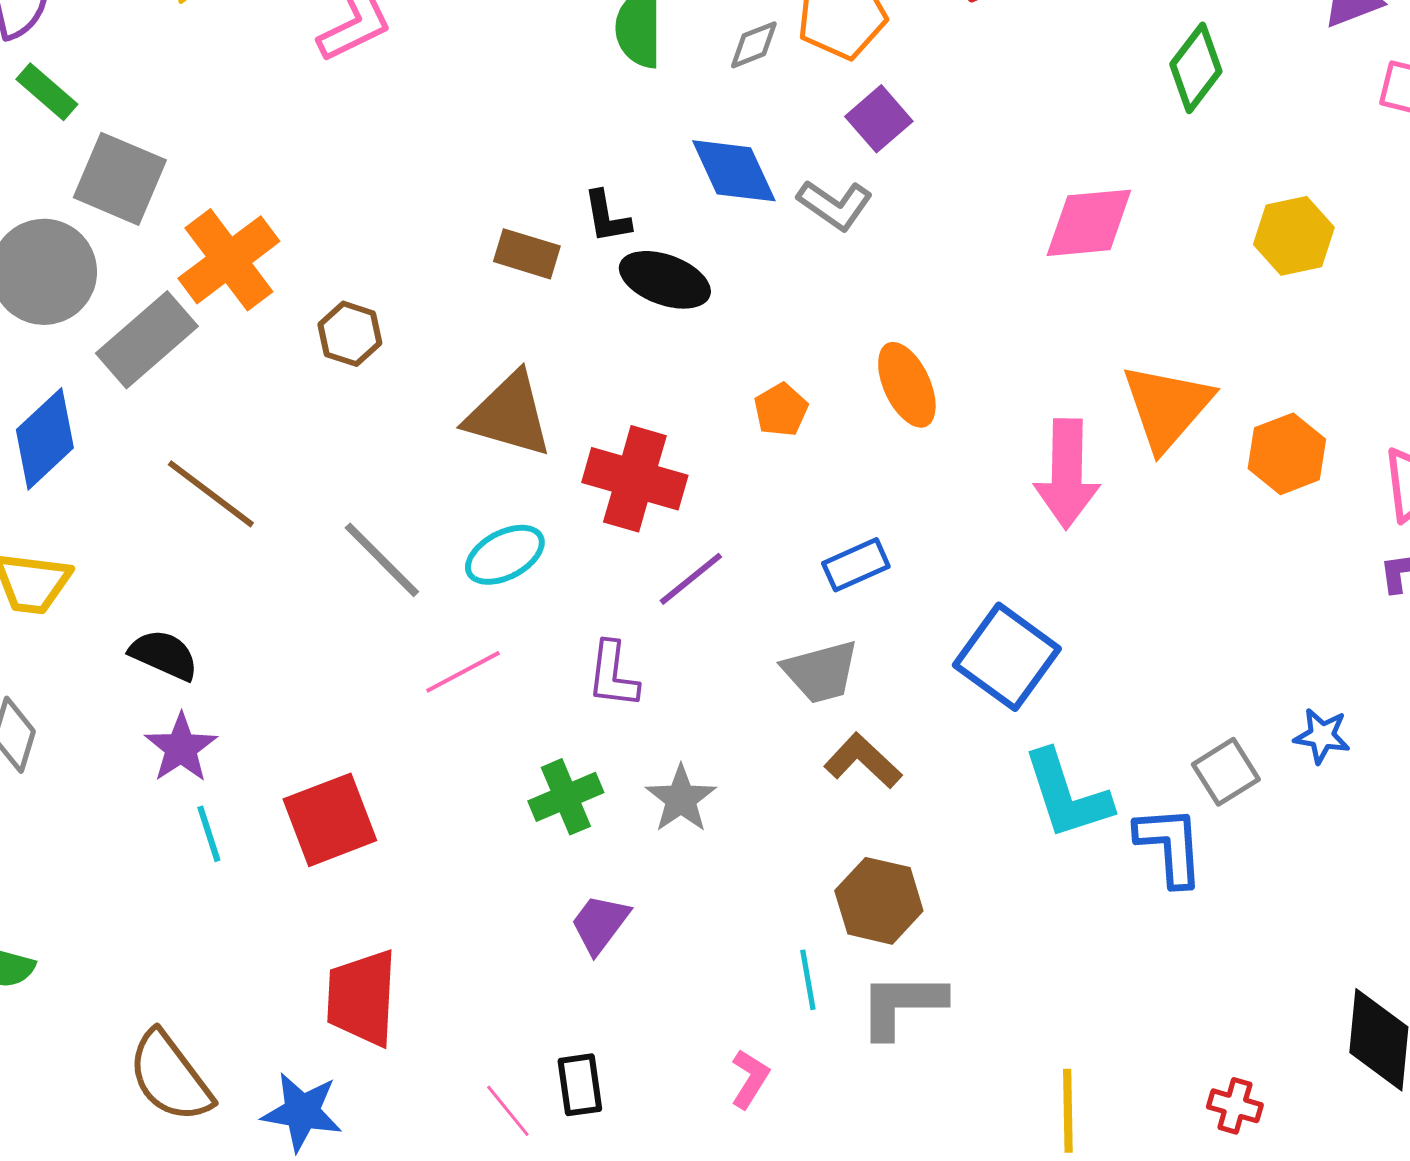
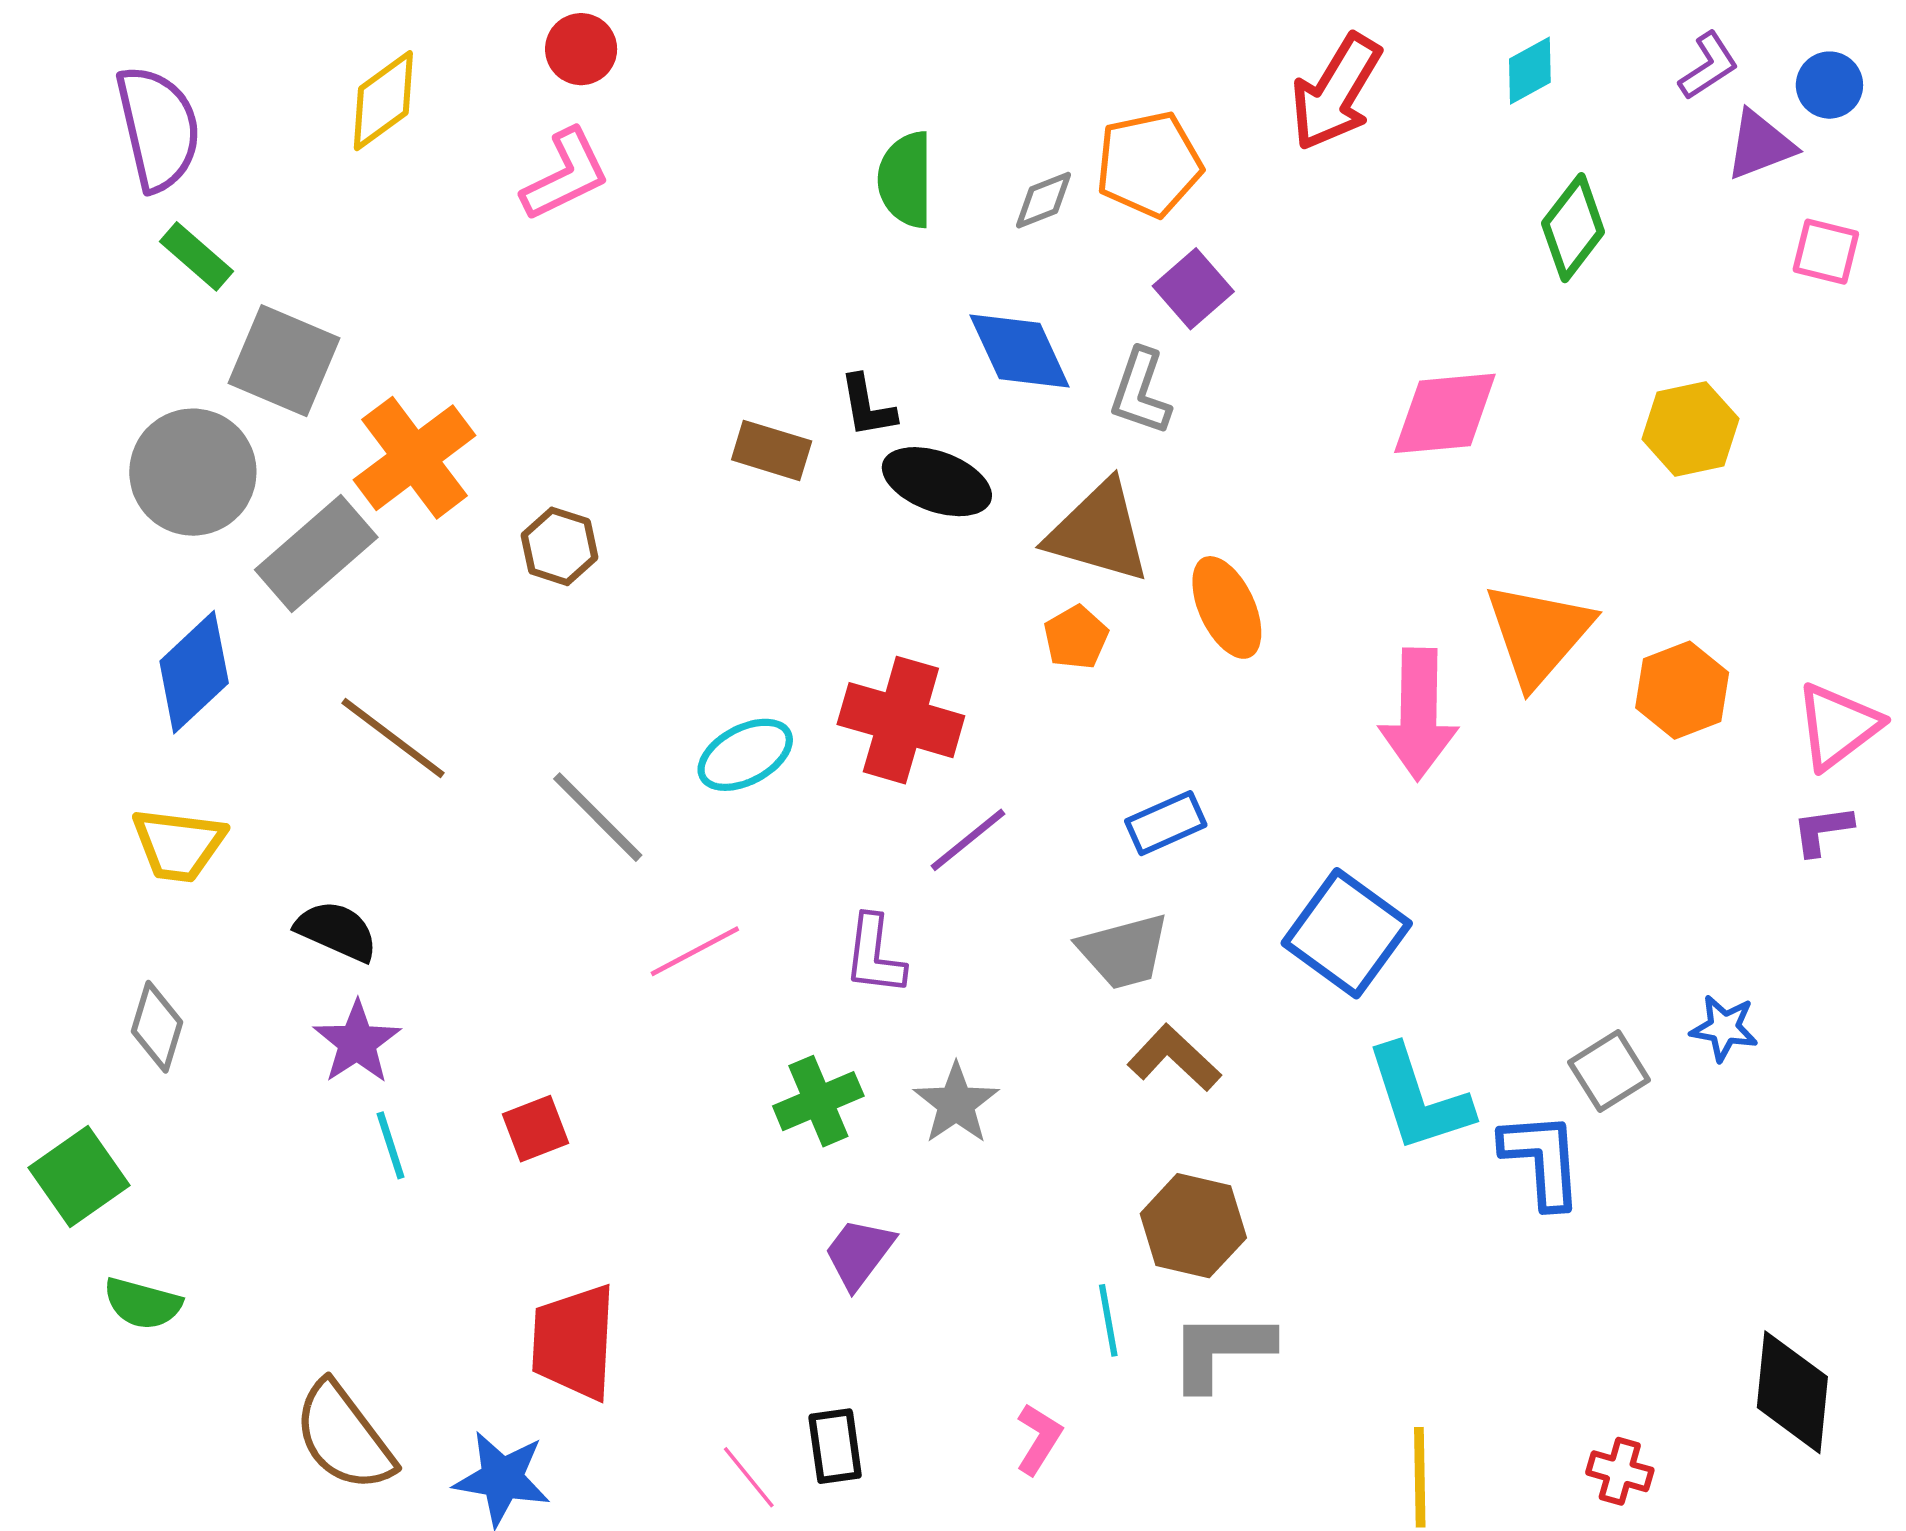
gray L-shape: (835, 205) -> (1141, 392), turned 74
brown triangle: (509, 415) -> (1099, 532), moved
cyan ellipse: (505, 555) -> (745, 755), moved
red square: (330, 820) -> (536, 1129), size x0.6

